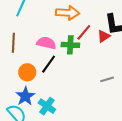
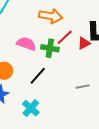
black line: (49, 64) -> (38, 76), moved
cyan cross: (47, 106) -> (31, 108), moved

